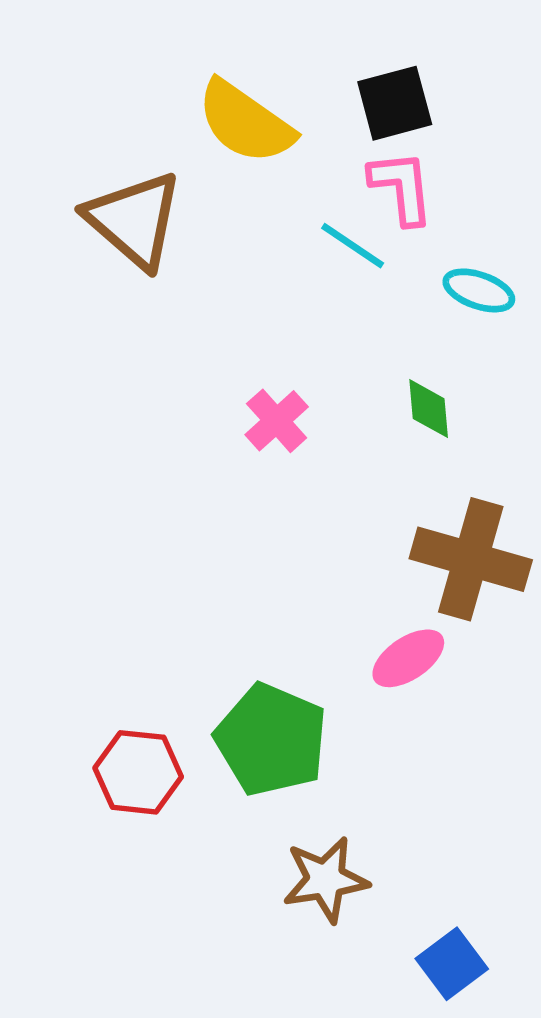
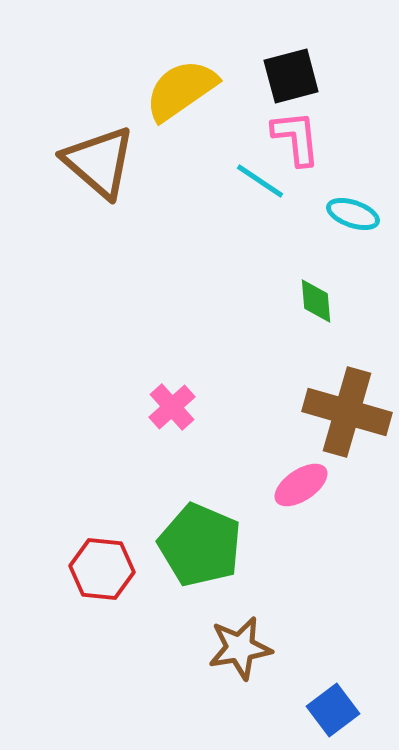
yellow semicircle: (245, 122) -> (181, 90), turned 110
pink cross: (277, 421) -> (172, 407), moved

